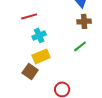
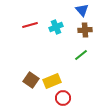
cyan cross: (39, 35) -> (56, 27), moved
yellow rectangle: (41, 56) -> (52, 81), moved

